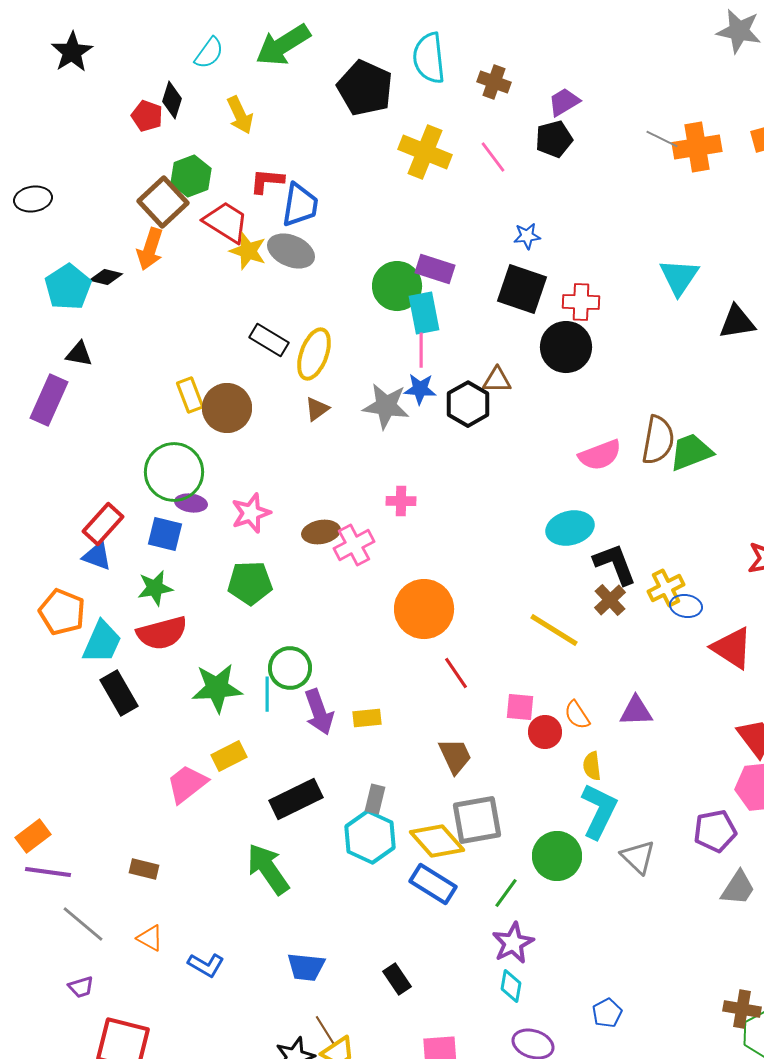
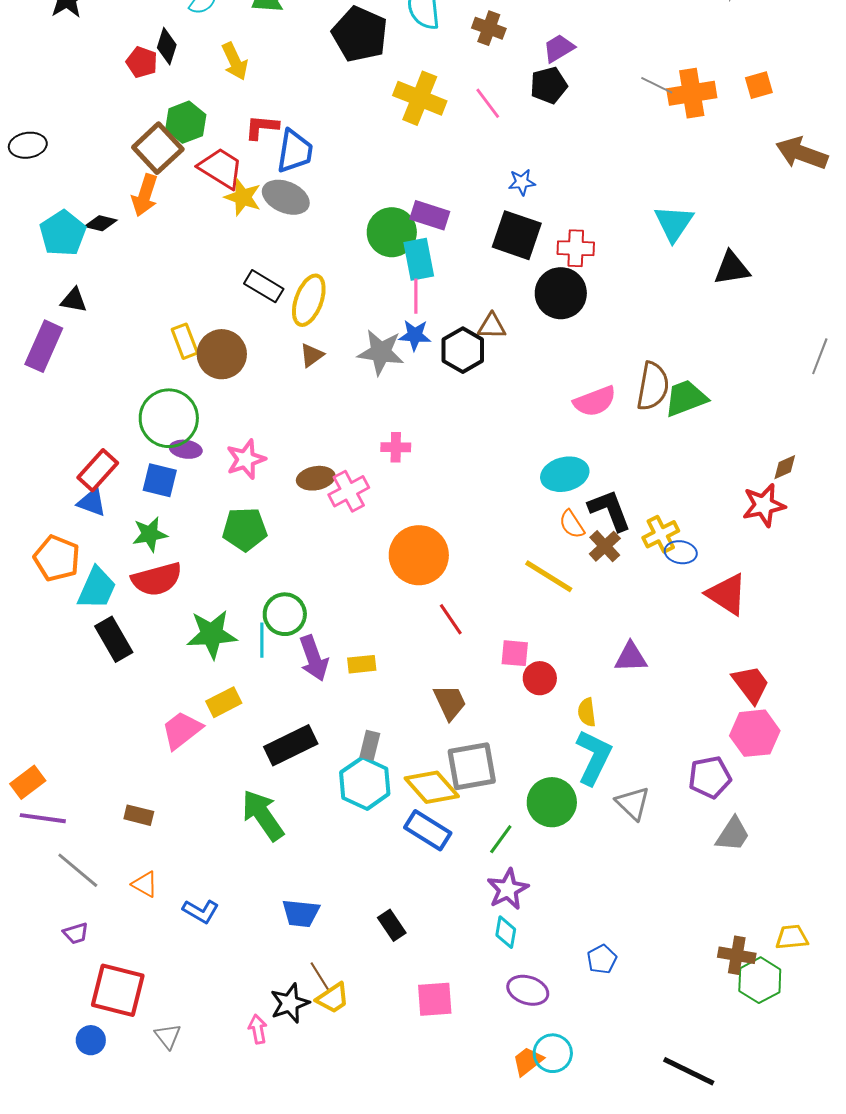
orange semicircle: (577, 715) -> (572, 524), moved

